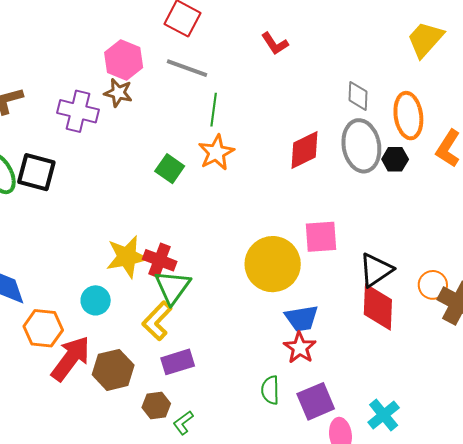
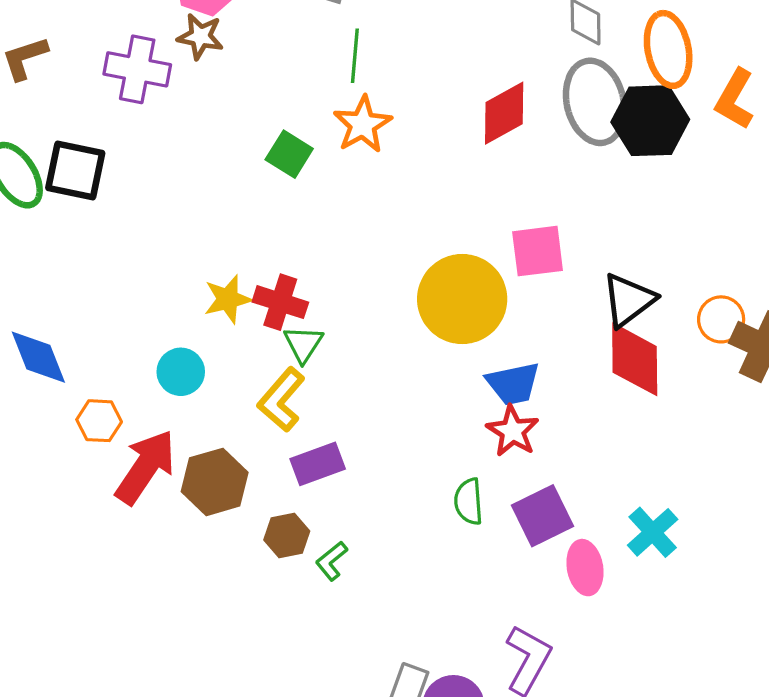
black hexagon: (395, 159) -> (650, 121), size x1.8
yellow star: (127, 257) -> (228, 299), size x0.7
green triangle: (173, 287) -> (303, 344), size x0.7
orange hexagon: (43, 328) -> (99, 421), size x0.7

